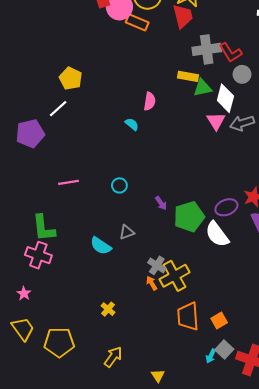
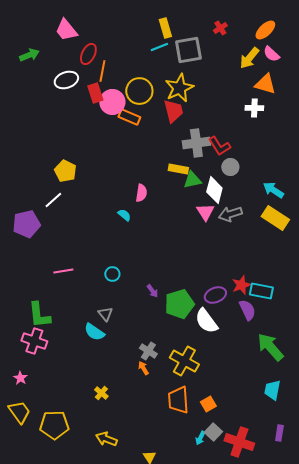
gray triangle: (127, 232) -> (105, 314), moved, turned -49
yellow cross: (174, 276) -> (184, 361), moved, turned -32
yellow arrow: (113, 357) -> (106, 439), turned -105

